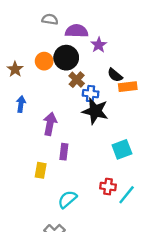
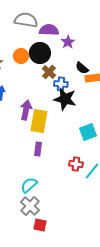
gray semicircle: (50, 19) -> (26, 20), size x1.6
purple rectangle: (64, 152) -> (38, 149), moved
yellow rectangle: (41, 170) -> (39, 121), moved, size x1.6
cyan semicircle: (67, 199) -> (29, 185), moved

